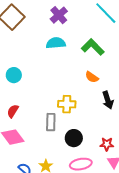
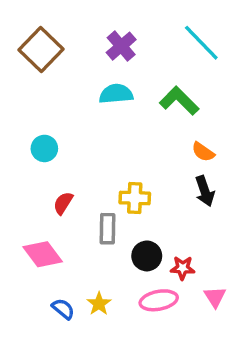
orange semicircle: (92, 77) -> (203, 152), moved
red semicircle: (13, 111) -> (63, 203), moved
red star: (107, 144) -> (183, 268), moved

